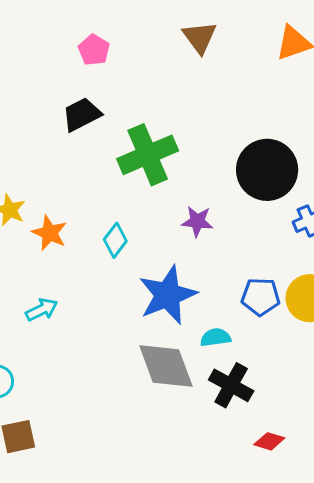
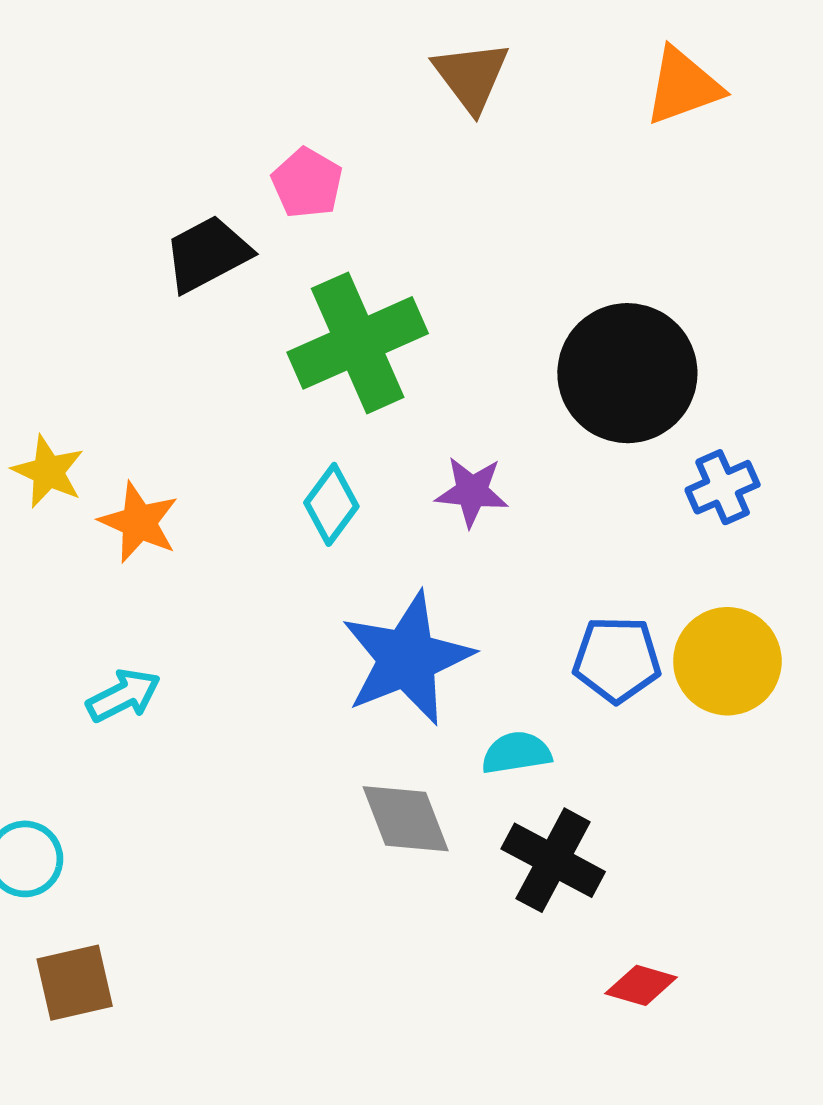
pink pentagon: (94, 50) -> (307, 183), moved
cyan diamond: (115, 240) -> (331, 504), moved
gray diamond: (166, 366) -> (406, 819), size x0.7

